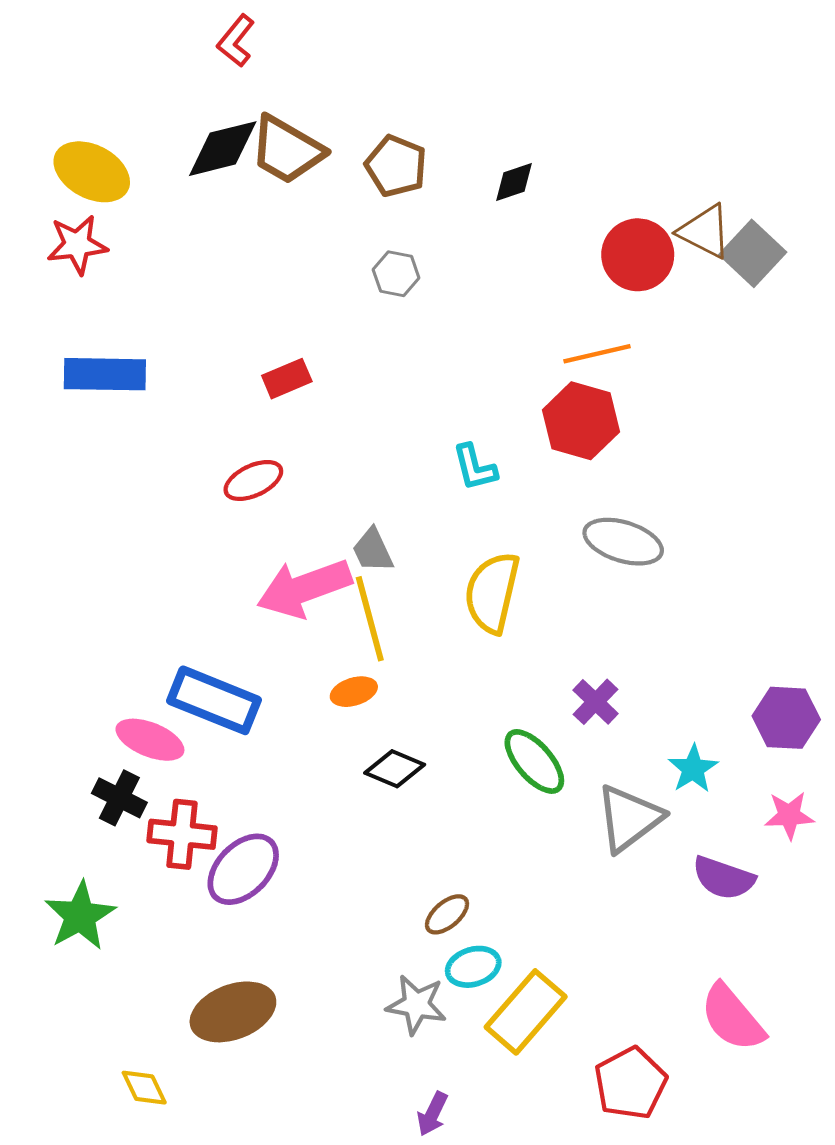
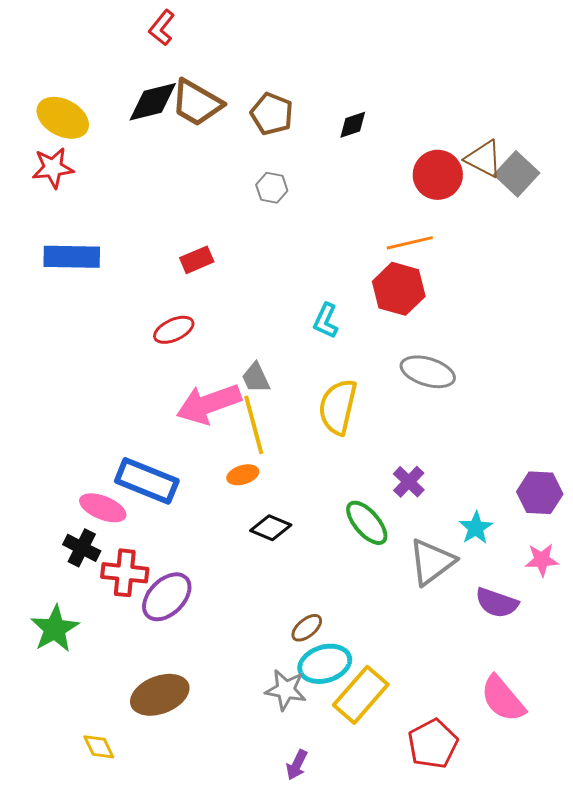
cyan L-shape: (475, 467) -> (326, 321), turned 39
cyan ellipse: (473, 967) -> (325, 664), size x1.4

